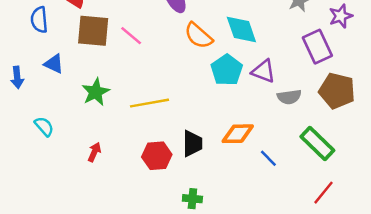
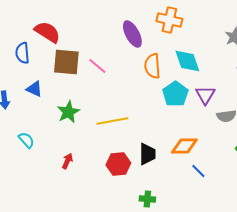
orange semicircle: (199, 36) -> (152, 66), turned 45
purple triangle: (263, 71) -> (205, 95), turned 40
blue line: (268, 158) -> (198, 171), moved

